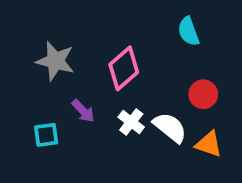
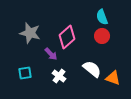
red circle: (203, 94) -> (102, 36), moved
purple arrow: (83, 111) -> (51, 54), moved
white cross: (131, 122) -> (59, 76), moved

